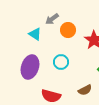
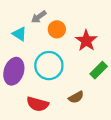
cyan circle: (61, 62) -> (49, 66), size x1.6

